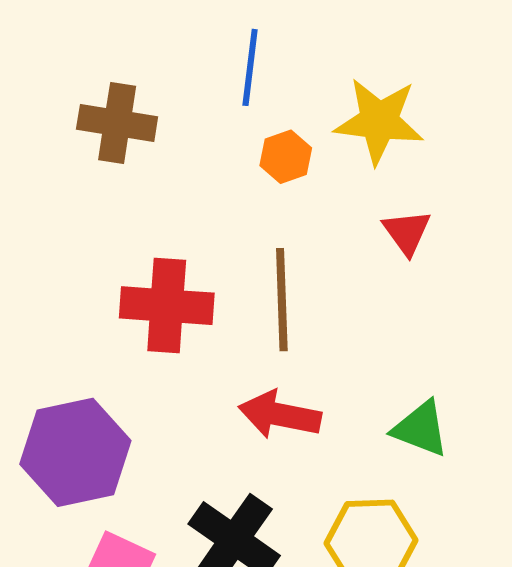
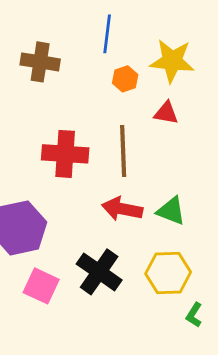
red triangle: (407, 232) -> (166, 113), moved, turned -44
green triangle: (421, 429) -> (171, 211), moved

